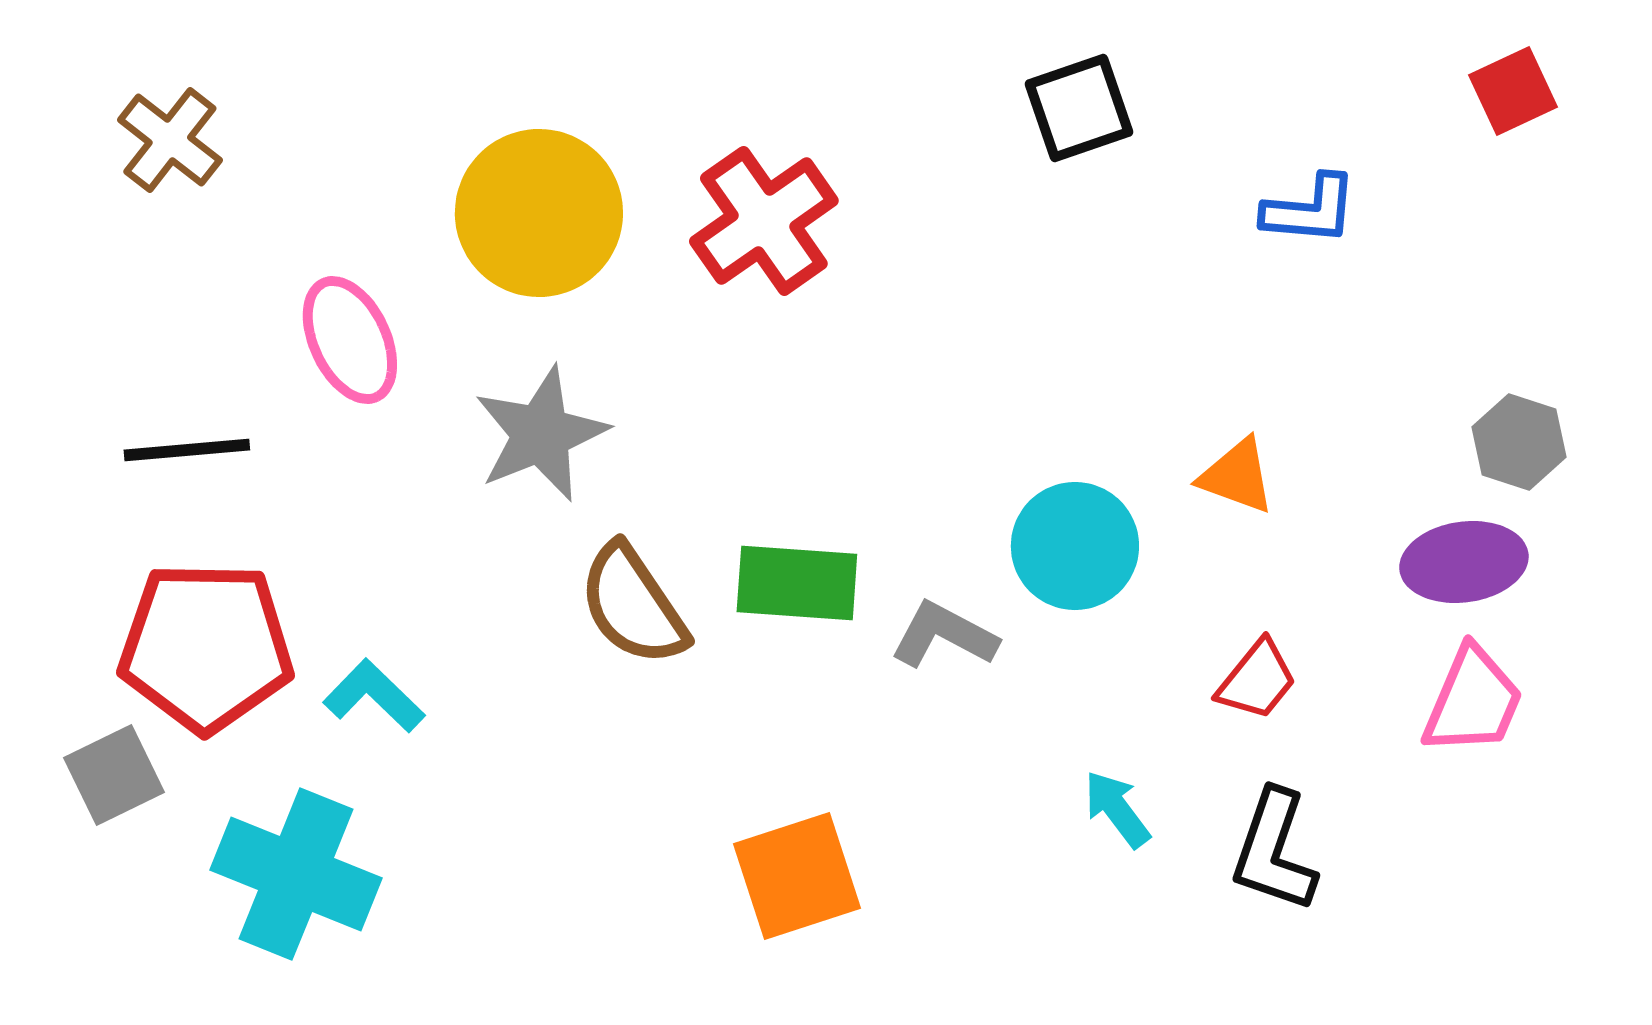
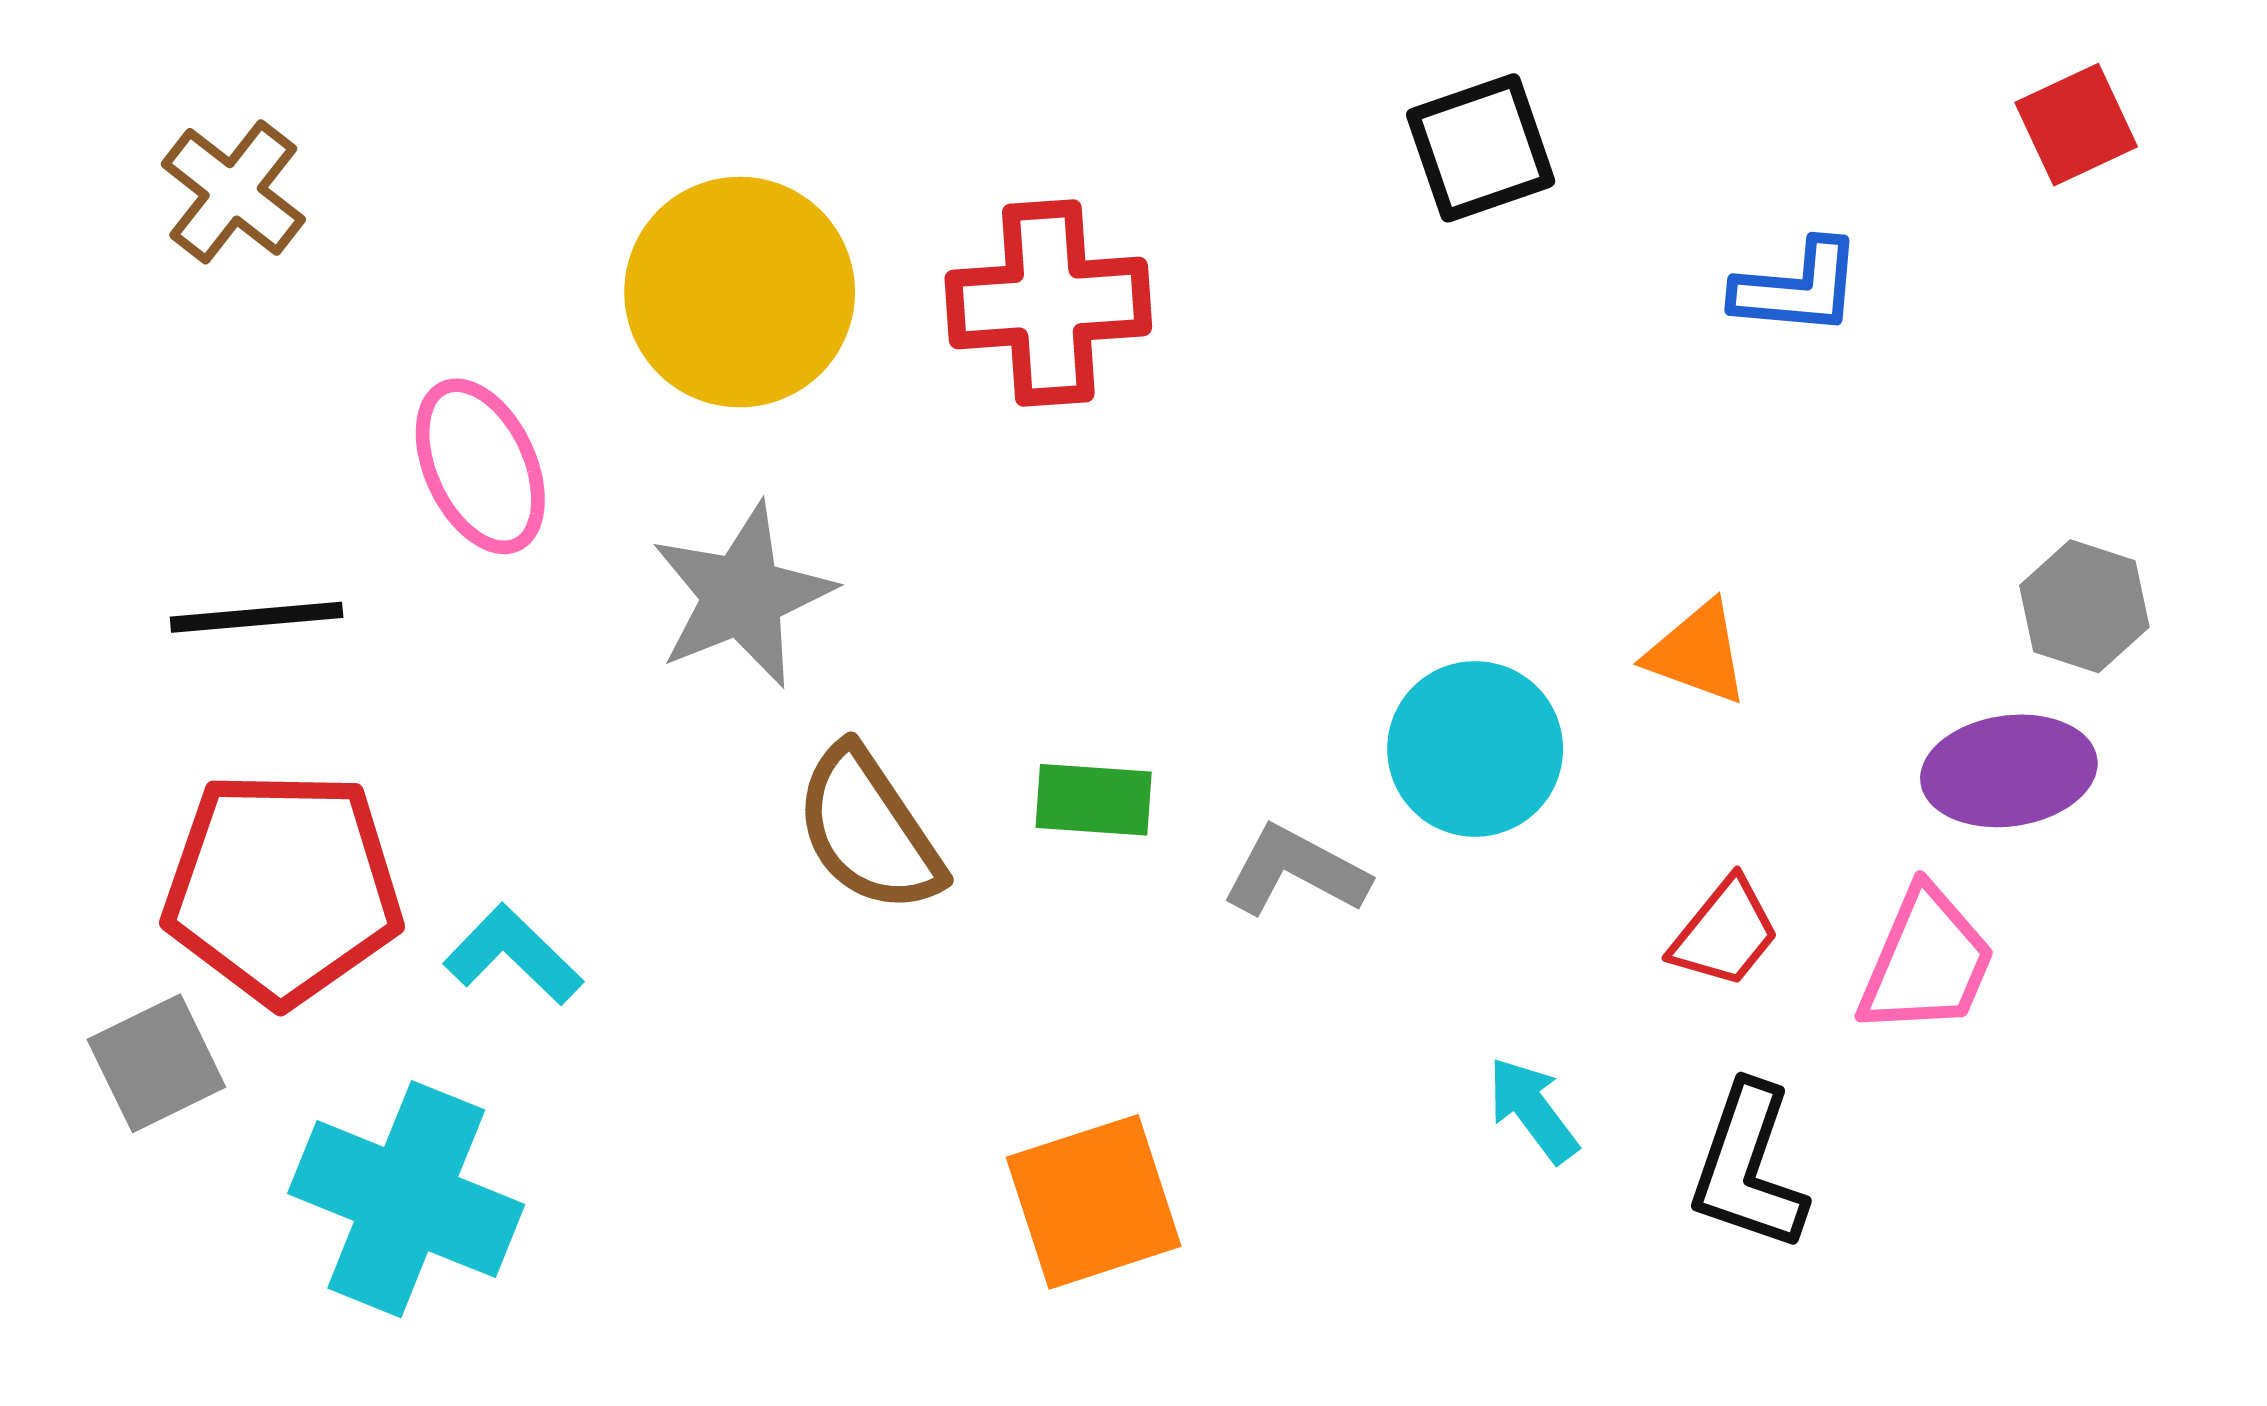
red cross: (764, 221) -> (1048, 303), turned 31
green rectangle: (797, 583) -> (1094, 800), size x0.7
pink trapezoid: (1473, 701) -> (1927, 962), moved

